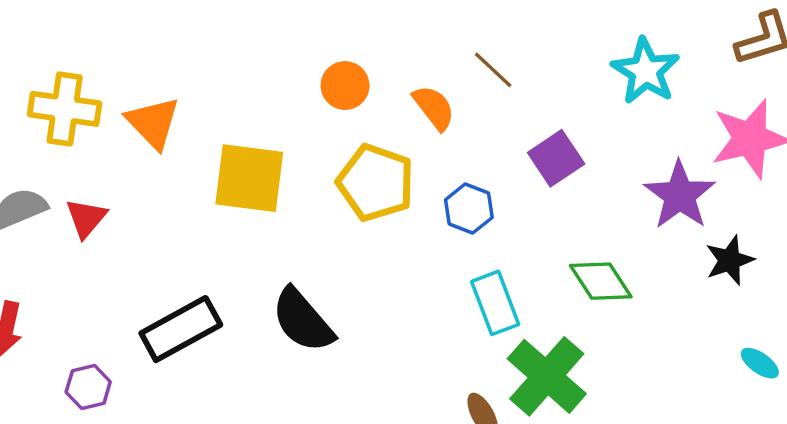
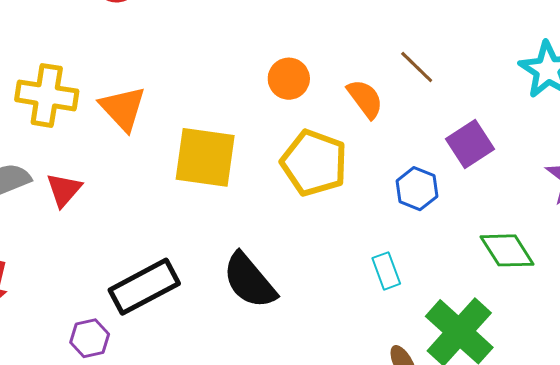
blue hexagon: (469, 209) -> (417, 189), moved
cyan rectangle: (495, 303) -> (386, 271), moved, size x0.7
purple hexagon: (88, 387) -> (90, 338), moved

